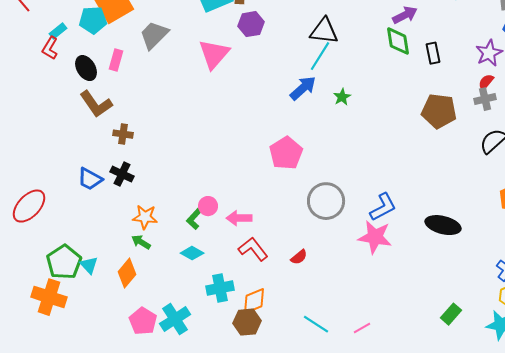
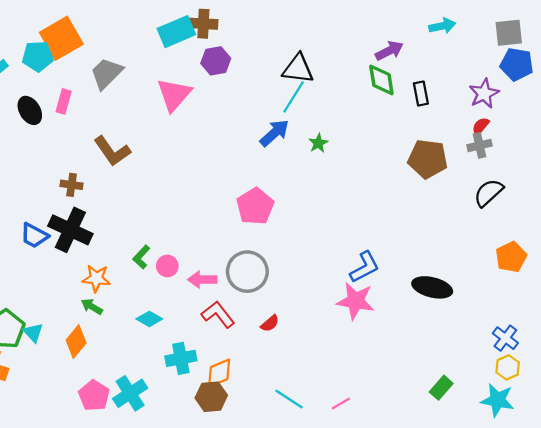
brown L-shape: (96, 104) -> (112, 151), moved
black cross: (122, 174) -> (70, 230), size x1.6
gray circle: (326, 201) -> (247, 272), moved
green L-shape: (194, 219) -> (141, 257), moved

